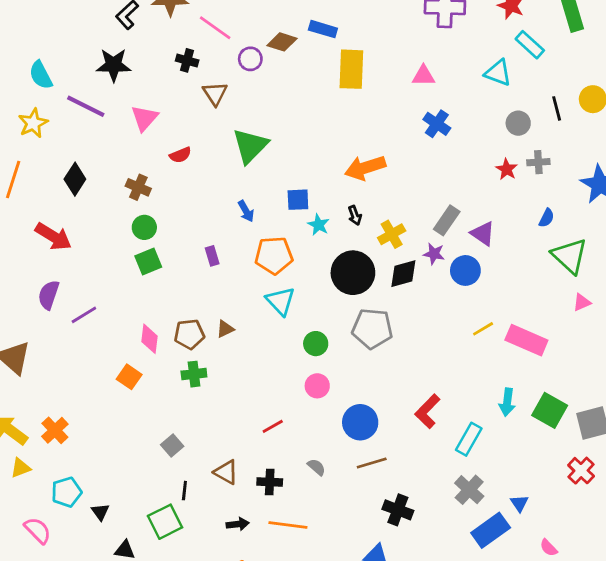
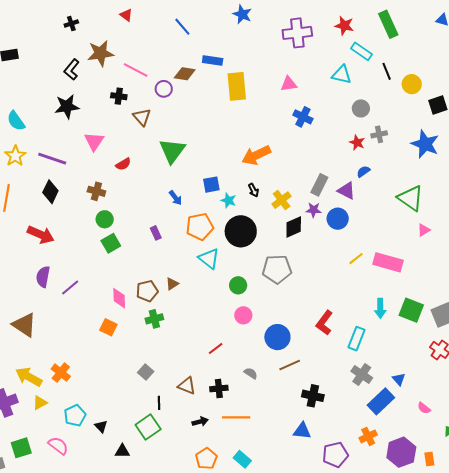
purple line: (86, 106) -> (52, 159), moved
black line: (557, 108) -> (387, 71), moved
blue semicircle: (547, 218) -> (363, 171), moved, turned -144
black circle: (353, 273) -> (241, 231), moved

